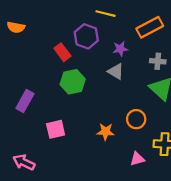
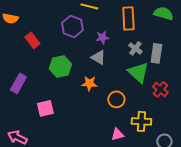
orange rectangle: (150, 27) -> (128, 18), turned -65
red rectangle: (62, 52) -> (32, 40), moved
gray cross: (158, 61) -> (135, 48), turned 32
orange star: (106, 132) -> (89, 83), moved

